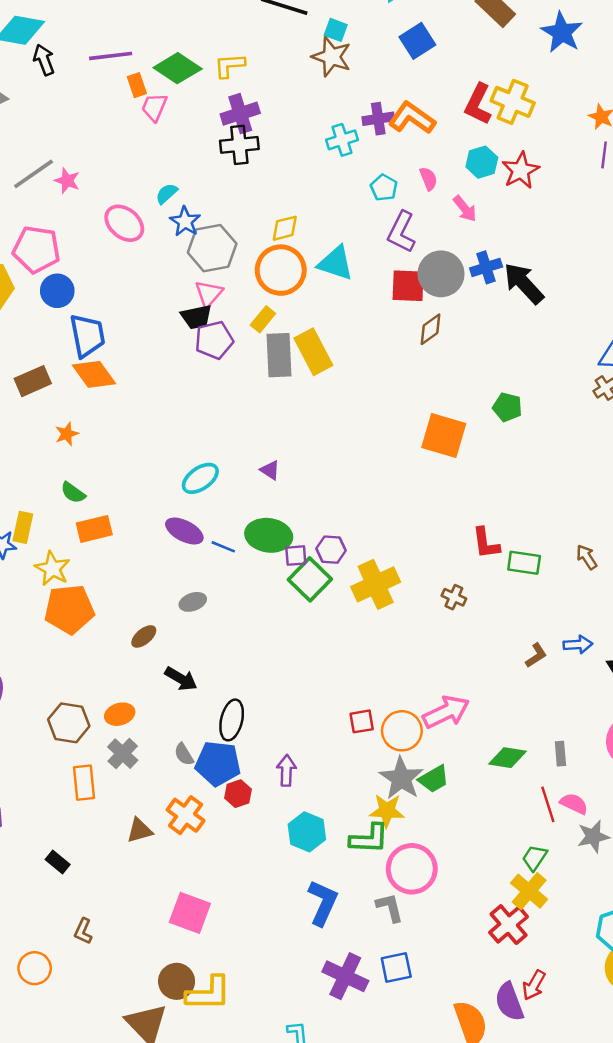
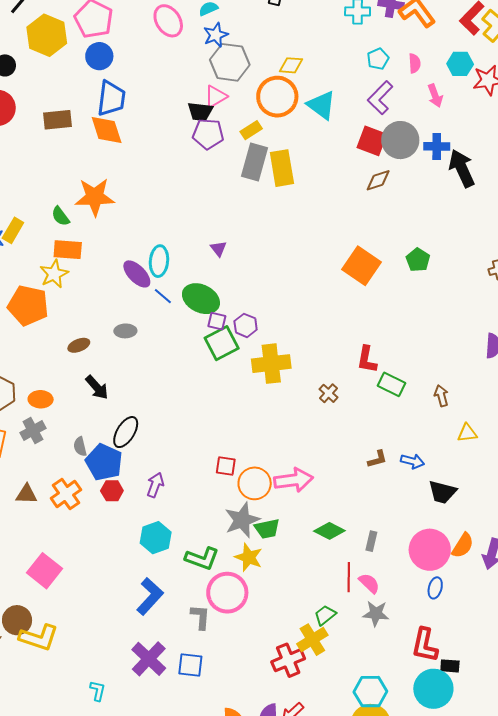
orange star: (67, 434) -> (95, 197), moved, size x2.0
cyan ellipse: (200, 478) -> (159, 261), moved, turned -68
yellow star: (52, 569) -> (54, 274), moved
yellow star: (387, 811) -> (249, 557), moved

